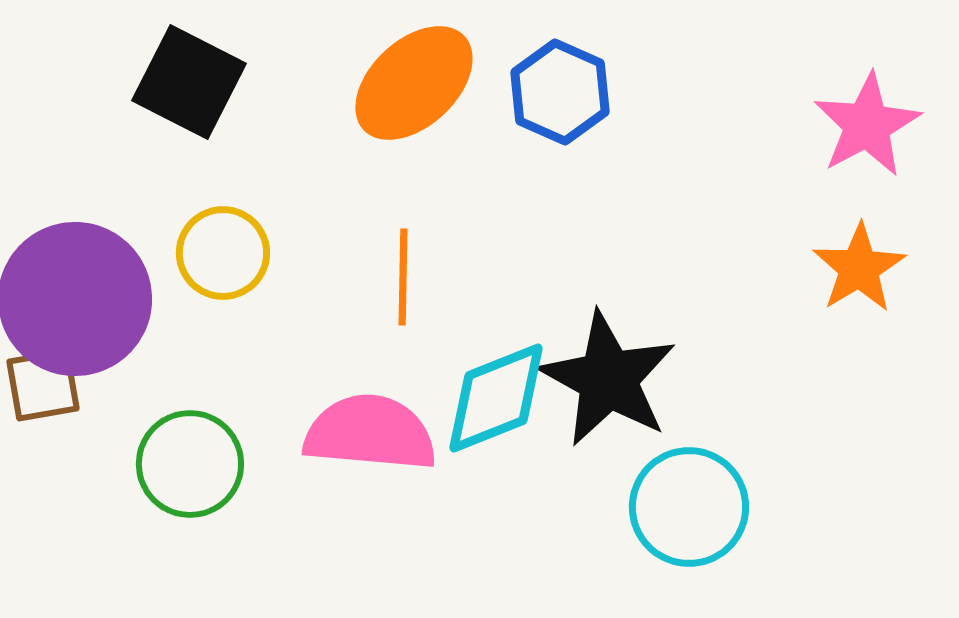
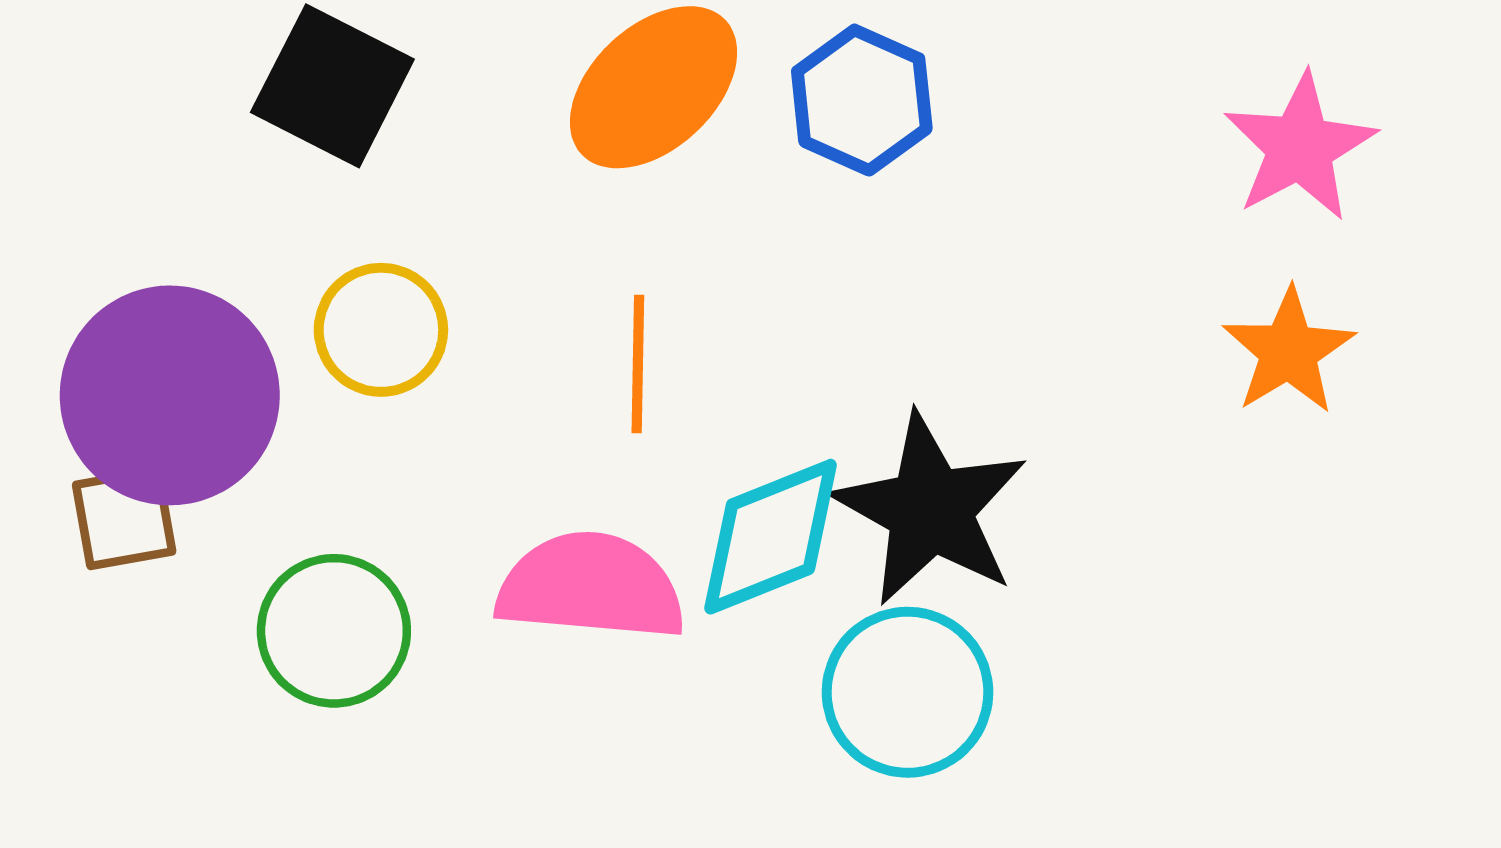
cyan circle: (689, 507) -> (908, 692), moved

